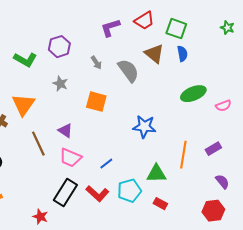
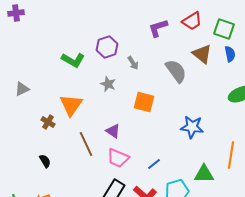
gray arrow: (96, 63) -> (133, 63), moved

